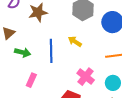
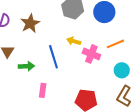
pink cross: (86, 77) -> (91, 54), moved

